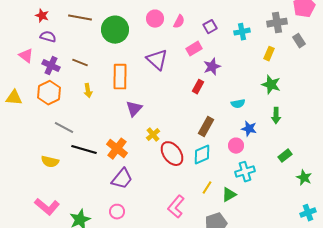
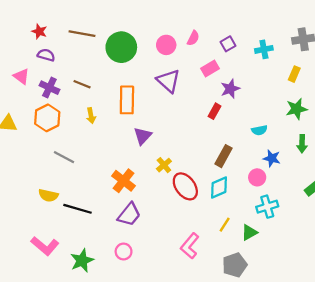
pink circle: (155, 19) -> (166, 45), moved
green star: (271, 85) -> (296, 109), turned -30
black line: (84, 150) -> (78, 209), moved

